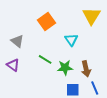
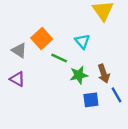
orange square: (46, 21) -> (42, 38), moved
green line: (45, 59) -> (59, 58), moved

